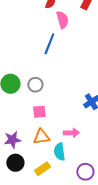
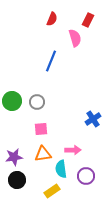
pink semicircle: (62, 20) -> (75, 38), moved
yellow rectangle: (42, 169) -> (52, 191), moved
purple circle: (85, 172) -> (86, 176), moved

